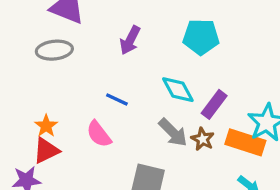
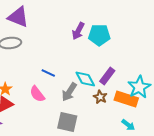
purple arrow: (130, 40) -> (78, 31), moved
cyan diamond: (178, 90) -> (85, 79), moved
gray arrow: (173, 132) -> (69, 92), moved, turned 78

